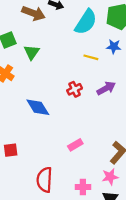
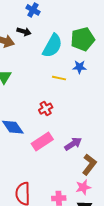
purple arrow: (106, 88) -> (73, 144), moved
pink rectangle: (75, 145) -> (42, 141), moved, size x1.5

